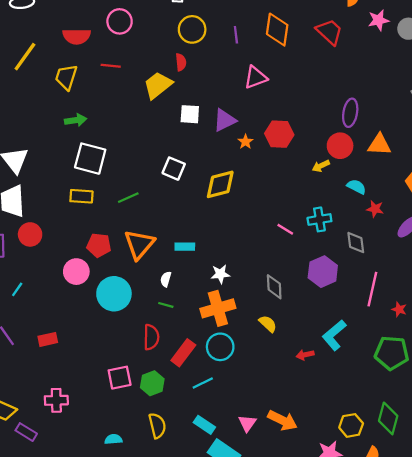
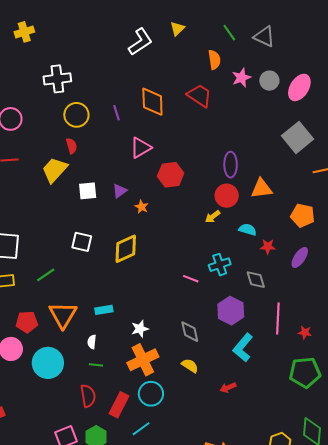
purple triangle: (225, 120) -> (120, 191), size x0.7
red hexagon: (279, 134) -> (171, 175), moved
cyan L-shape: (334, 335) -> (243, 348), moved

